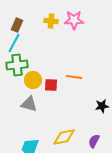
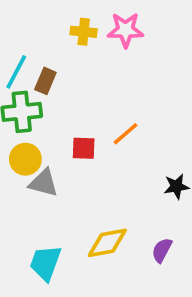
brown rectangle: (17, 25) -> (45, 81), moved
orange line: (74, 77) -> (125, 134), turned -49
yellow circle: (33, 80) -> (25, 159), moved

